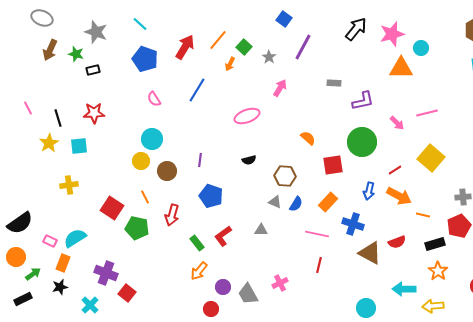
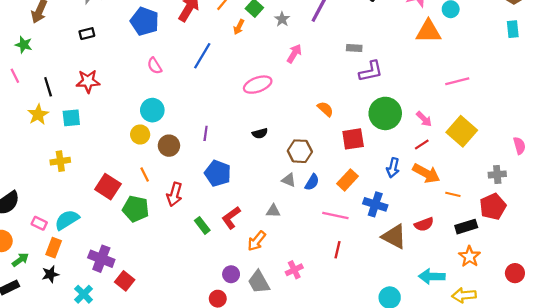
green star: (76, 54) -> (24, 45), moved
purple L-shape: (363, 101) -> (371, 71), moved
pink arrow: (397, 123) -> (424, 119), moved
orange arrow: (199, 271) -> (257, 241), moved

